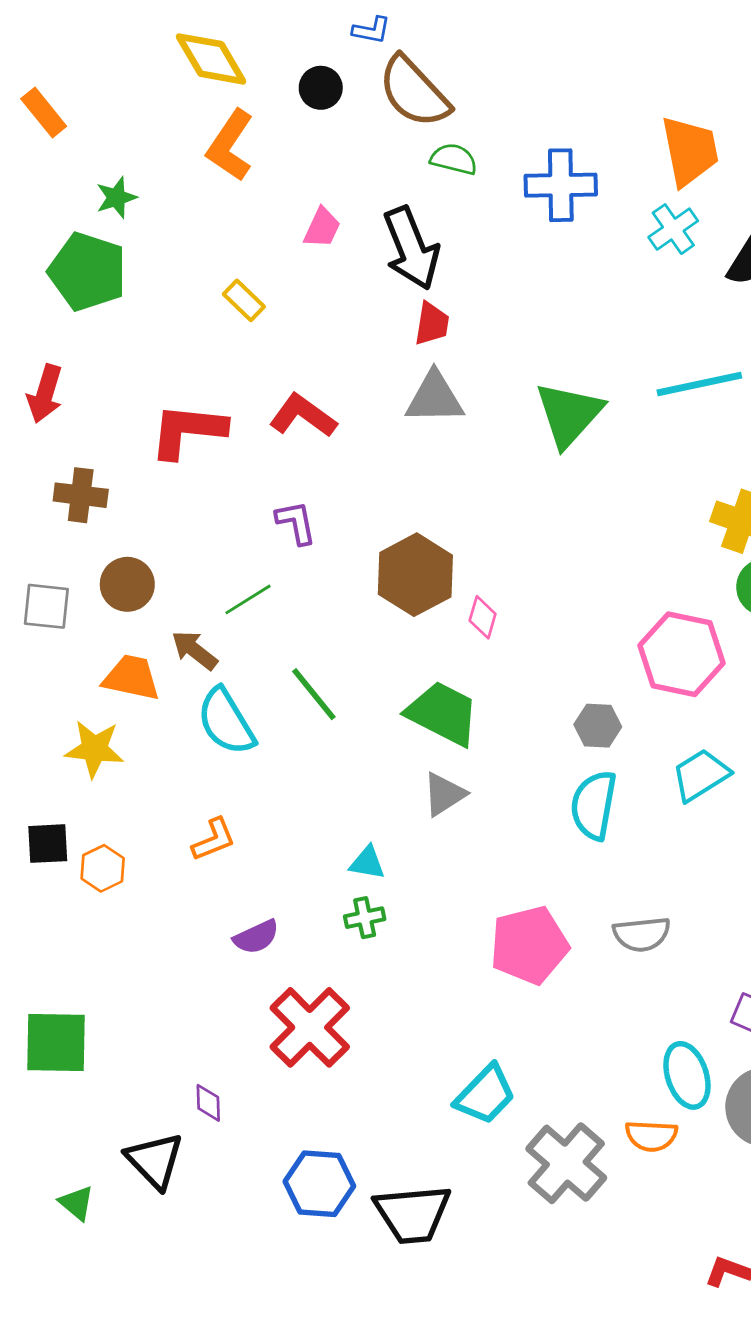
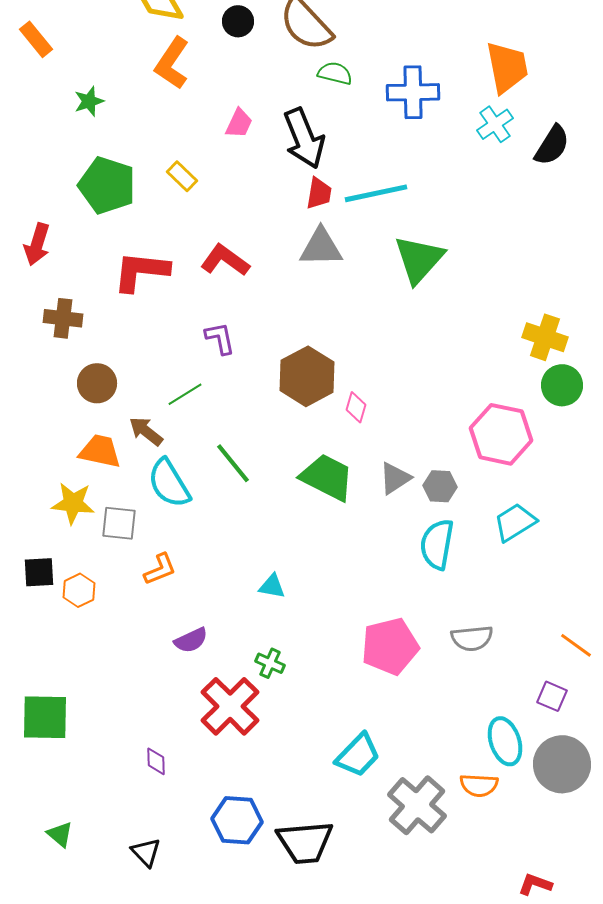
green pentagon: (88, 272) -> (107, 185), moved
cyan line: (699, 384) -> (376, 193), moved
gray square: (46, 606) -> (119, 523), moved
gray triangle: (444, 794) -> (395, 478), moved
green cross: (365, 918) -> (270, 663), moved, turned 36
black triangle: (155, 1160) -> (146, 852), moved, size x0.7

